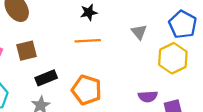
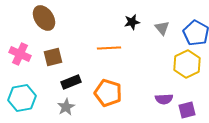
black star: (89, 12) -> (132, 22), moved
gray triangle: (139, 32) -> (162, 28), moved

